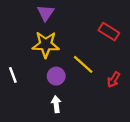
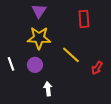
red rectangle: (109, 32) -> (84, 19), moved, turned 54
purple circle: (56, 76) -> (35, 65), moved

